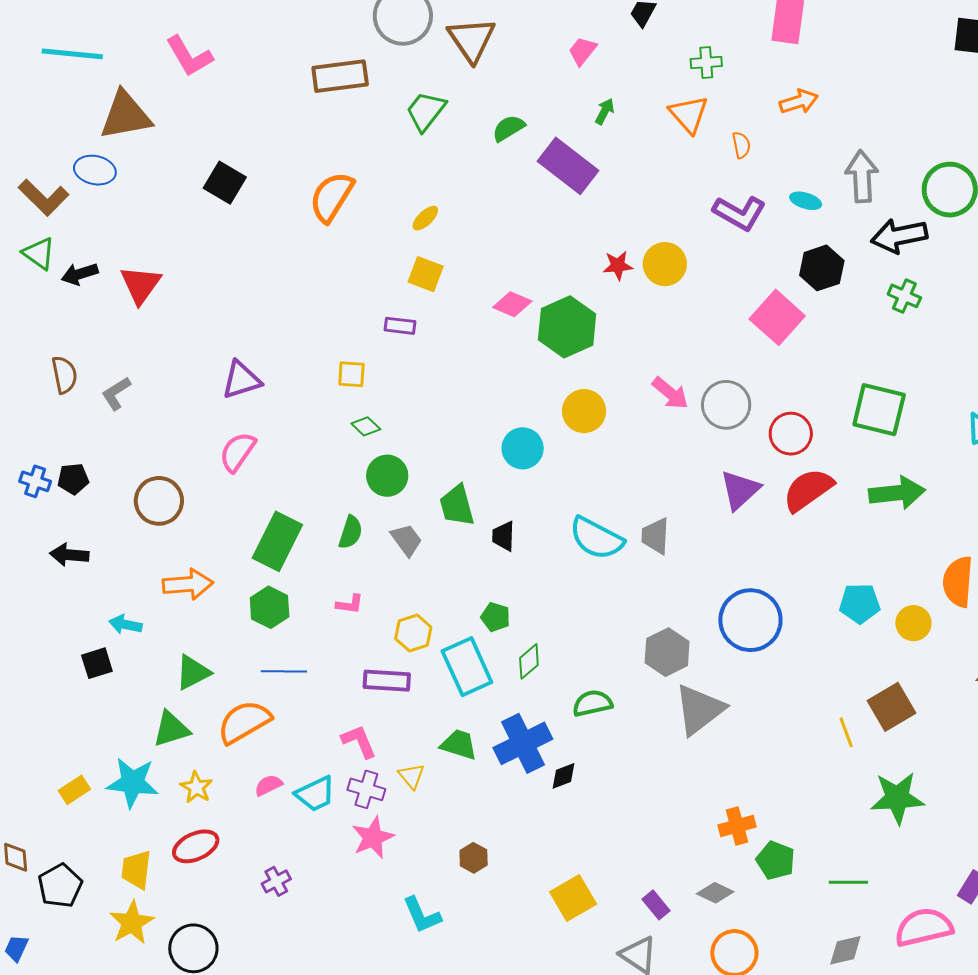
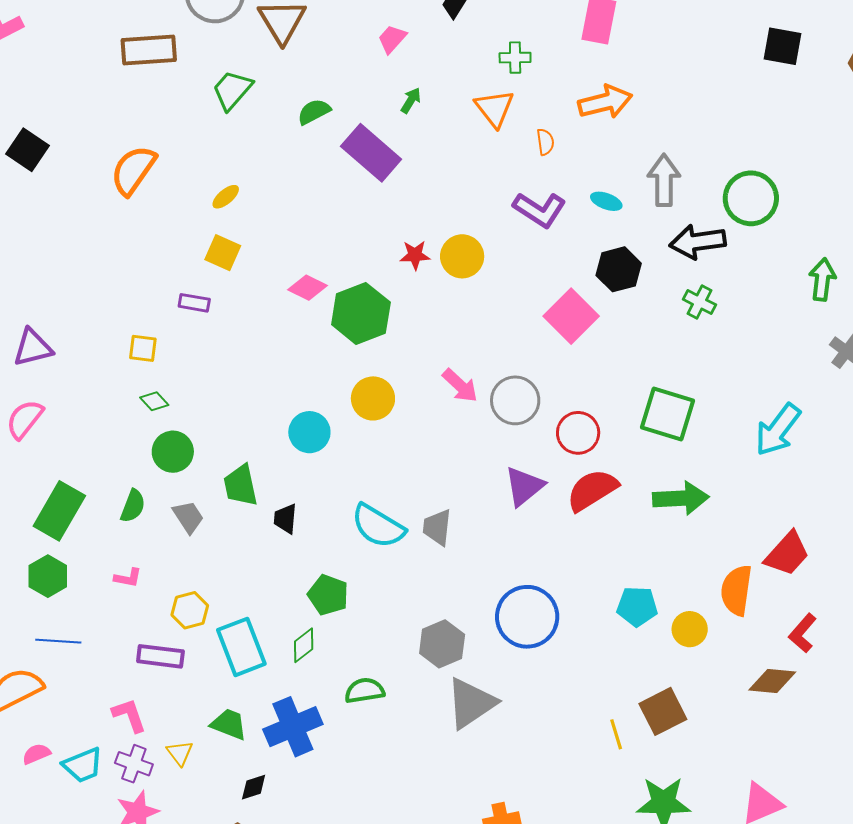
orange arrow: (799, 102) -> (605, 102), size x1.4
green pentagon: (495, 617) -> (328, 595), moved, size x1.4
black diamond: (564, 776) -> (254, 787), moved

